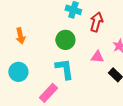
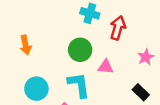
pink triangle: (97, 57) -> (106, 67), moved
cyan circle: (18, 72) -> (36, 89), moved

